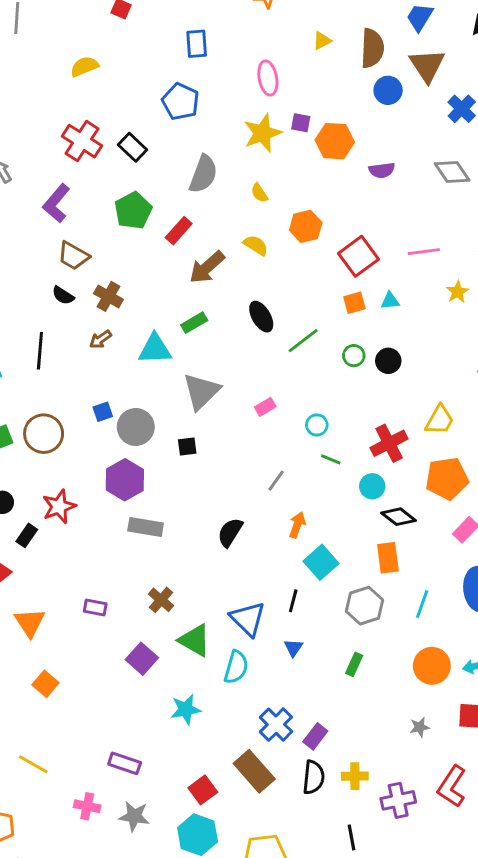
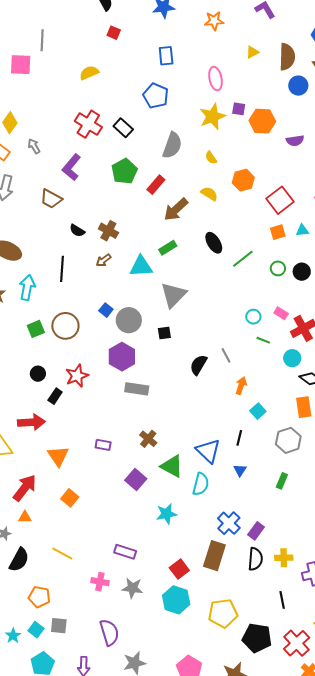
brown trapezoid: (73, 256) -> (51, 199), moved
pink rectangle: (265, 407) -> (281, 313), moved, turned 64
blue square: (103, 412) -> (106, 310), turned -32
gray line: (276, 481) -> (226, 355), turned -63
black semicircle: (230, 532) -> (198, 365), moved
cyan square: (321, 562) -> (258, 411), size x0.7
brown rectangle: (254, 771) -> (214, 556), turned 60

